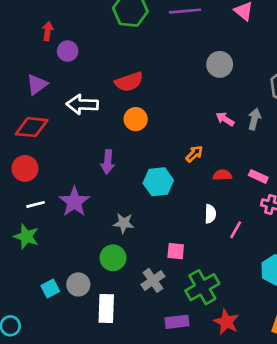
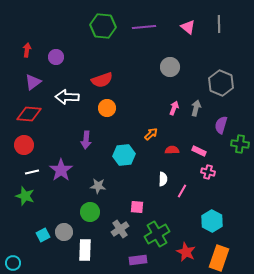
red arrow: (48, 31) -> (27, 50), moved
pink arrow: (225, 119) -> (174, 108), turned 80
red star: (226, 322) -> (186, 252), moved

